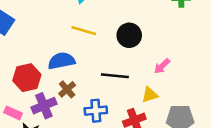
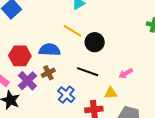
black circle: (129, 35) -> (95, 42), moved
purple cross: (44, 106) -> (27, 81), turned -36
blue cross: (96, 111) -> (66, 95), turned 30

